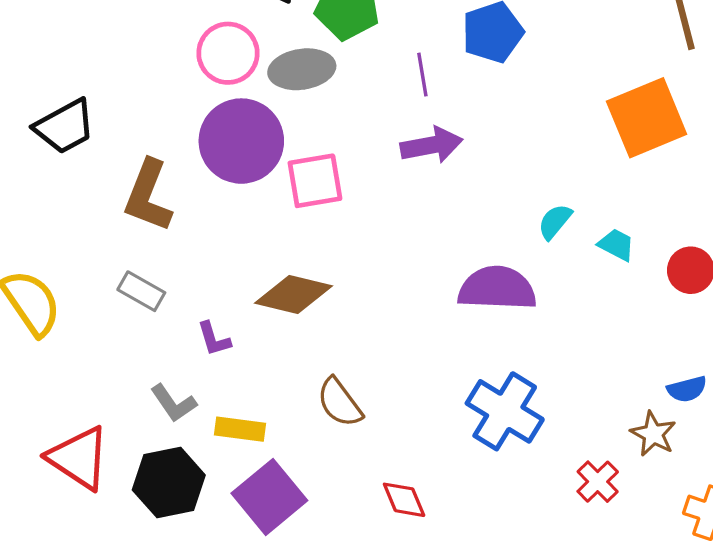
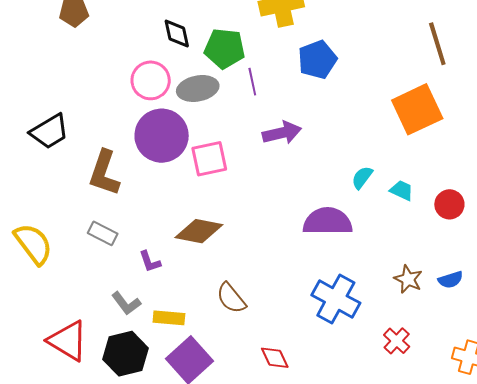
purple line: (422, 75) -> (252, 82), moved
brown star: (653, 434) -> (408, 279), moved

